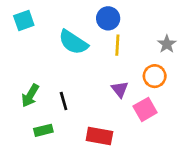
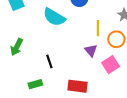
yellow line: (117, 45) -> (98, 28), moved
green arrow: (30, 95) -> (17, 47), moved

